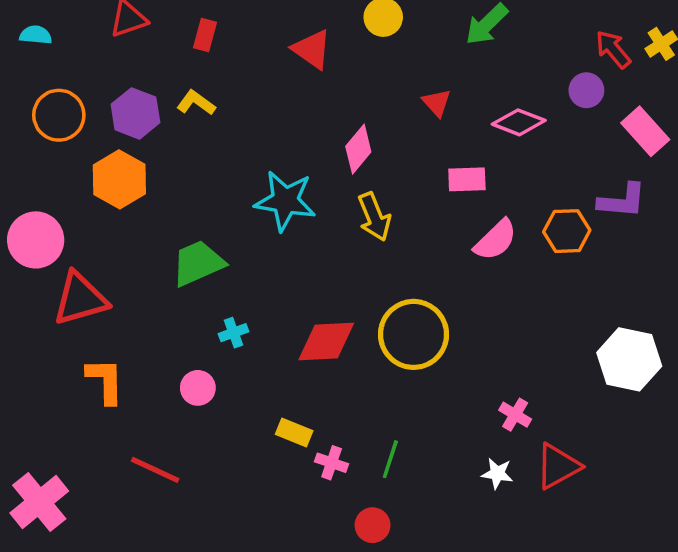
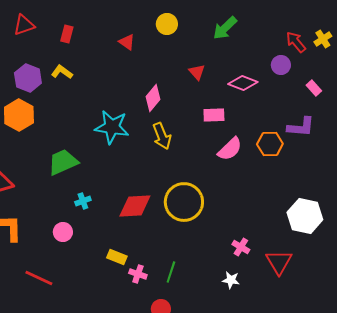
red triangle: (312, 49) -> (127, 42), size x0.7
pink rectangle: (645, 131) -> (314, 88), size x0.6
red triangle: (558, 466) -> (279, 262), moved, turned -32

